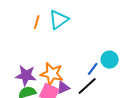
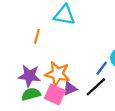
cyan triangle: (59, 20) -> (64, 15), turned 45
orange line: (37, 22) -> (37, 36), moved

